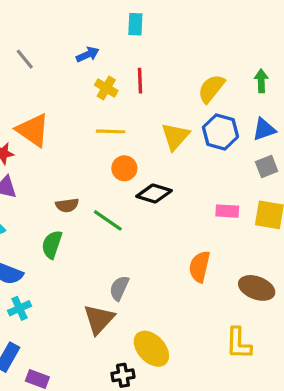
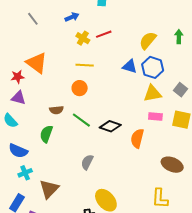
red line: (140, 81) -> (104, 34), turned 70
blue triangle: (264, 129) -> (130, 66), moved, turned 35
yellow triangle: (175, 136) -> (153, 93), moved, turned 36
gray square: (267, 166) -> (181, 90), turned -32
orange circle: (124, 168) -> (80, 88), moved
black diamond: (154, 193) -> (110, 126), moved
orange semicircle: (200, 267) -> (137, 138), moved
brown triangle: (99, 319) -> (49, 189), moved

